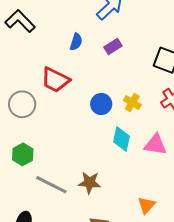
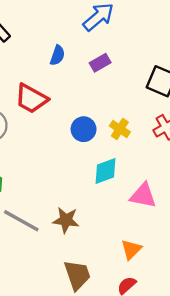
cyan diamond: (122, 139) -> (105, 171), turned 55
pink triangle: (155, 145) -> (143, 196), moved

